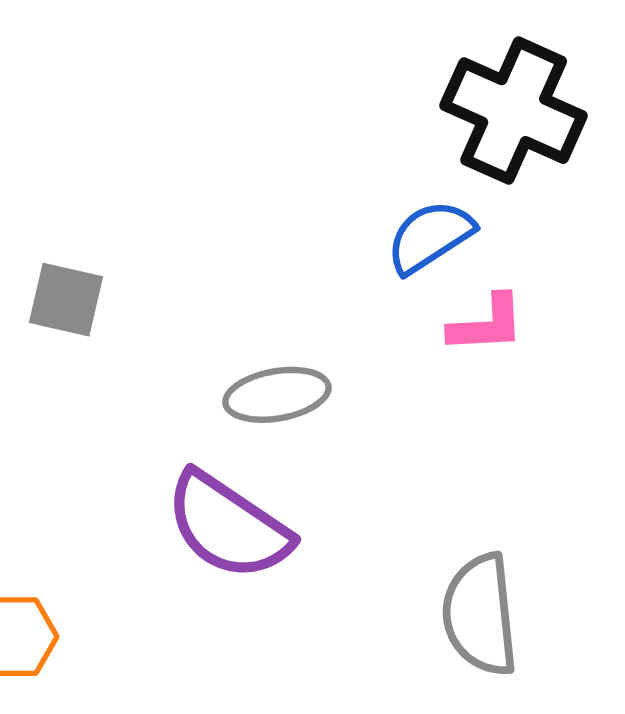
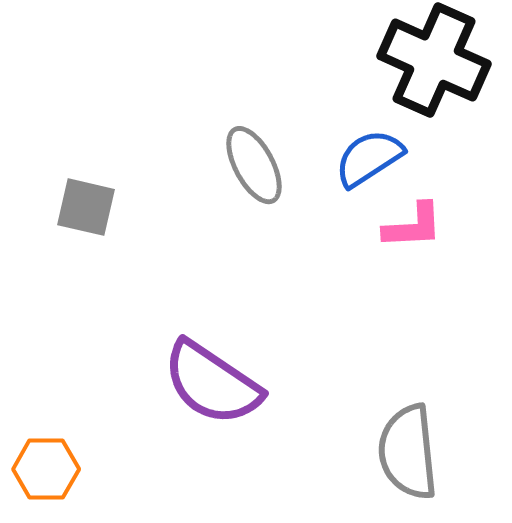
gray ellipse: (277, 395) -> (254, 165), moved, turned 72

